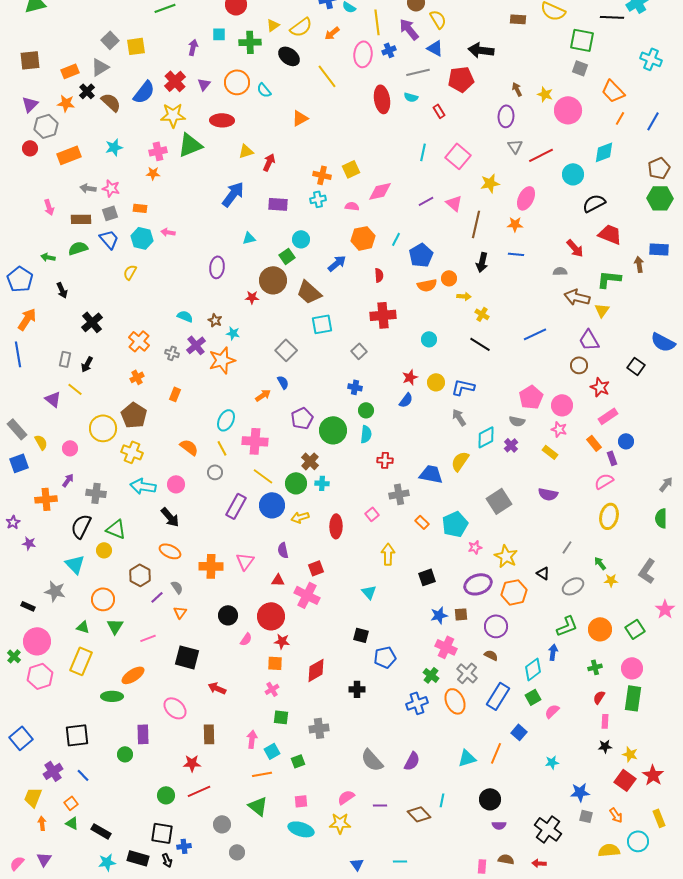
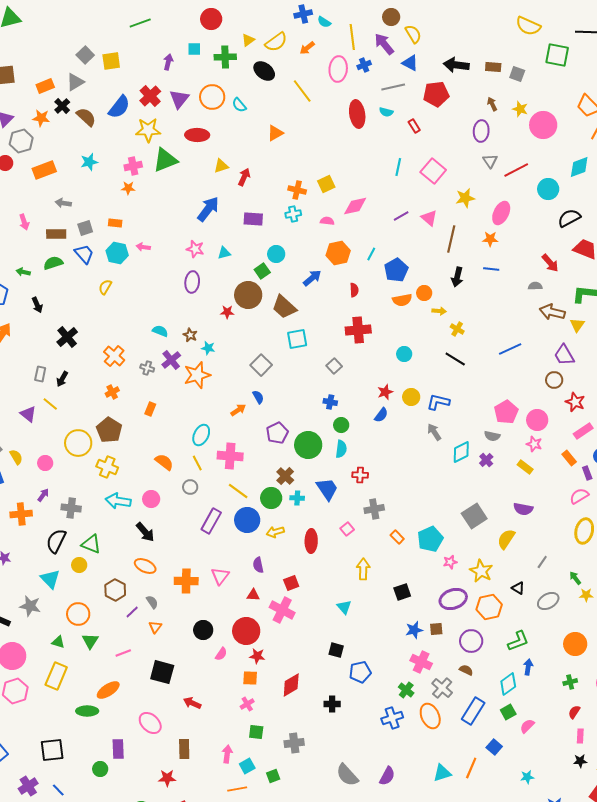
brown rectangle: (518, 19) -> (493, 67), moved
gray square: (580, 68) -> (517, 74), moved
purple triangle: (204, 84) -> (179, 99), size x1.5
pink star: (111, 188) -> (195, 249), moved
yellow semicircle: (460, 461) -> (506, 539), moved
blue trapezoid: (431, 474) -> (327, 489), moved, turned 45
green L-shape: (567, 626) -> (518, 641), moved

